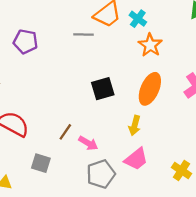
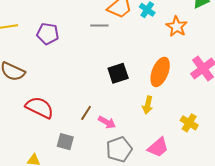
orange star: (150, 45) -> (177, 27), moved
pink trapezoid: (136, 159) -> (158, 147), moved
yellow cross: (181, 171) -> (189, 123), moved

